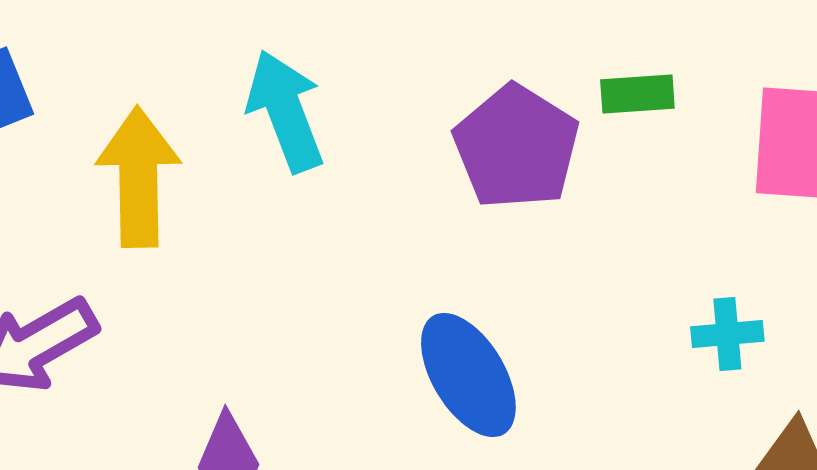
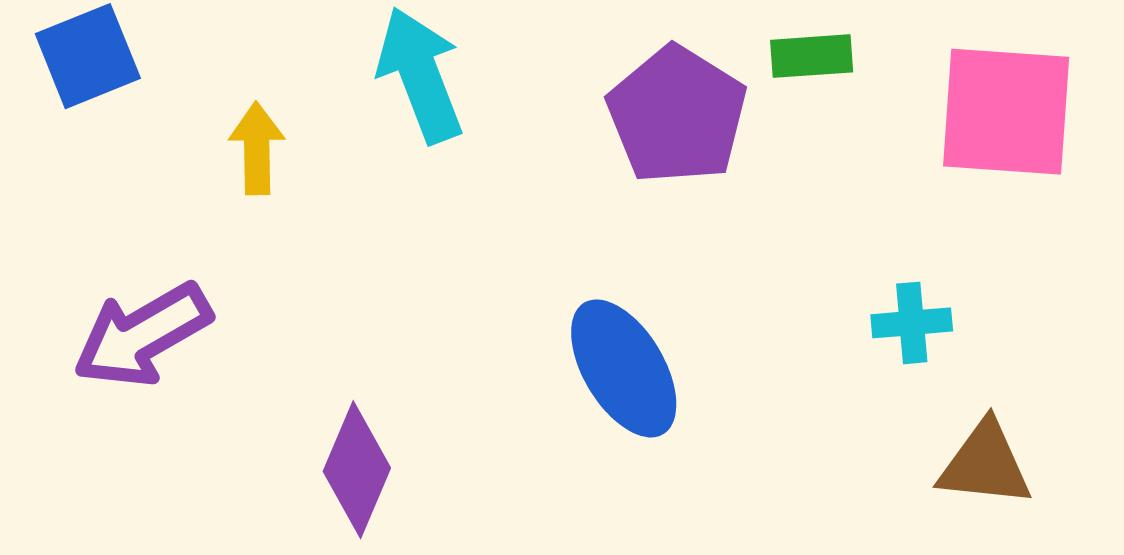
yellow arrow: (138, 177) -> (257, 148), size x0.6

